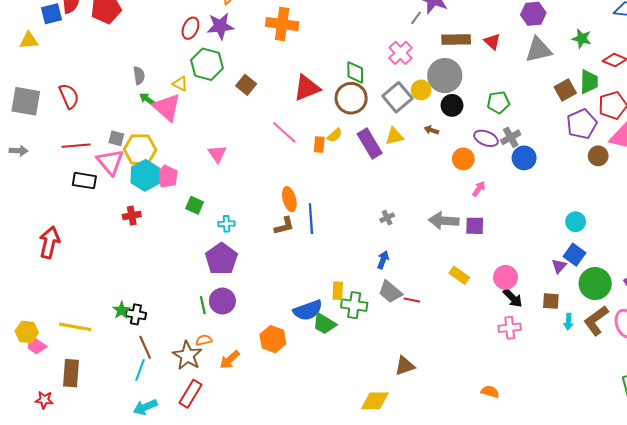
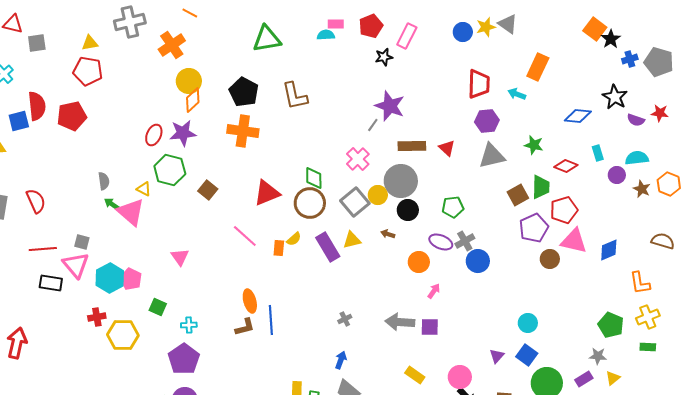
yellow hexagon: (140, 150) -> (123, 335), moved
purple triangle: (559, 266) -> (497, 356), moved

